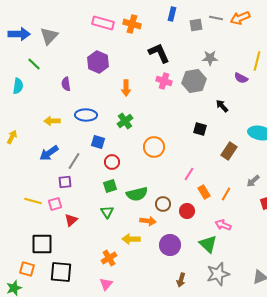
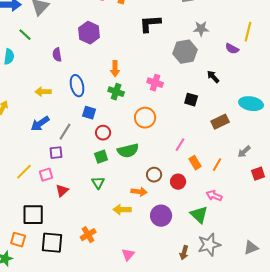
black L-shape: (159, 53) -> (150, 24), turned -70
pink cross: (164, 81) -> (155, 83), moved
orange arrow: (126, 88) -> (115, 69), moved
blue ellipse: (86, 115) -> (77, 86), turned 75
green cross: (125, 121) -> (116, 92), turned -35
brown rectangle: (229, 151) -> (220, 122), turned 30
green semicircle: (137, 194) -> (128, 151), moved
yellow line: (33, 201) -> (24, 172), turned -60
orange cross: (109, 258) -> (88, 235), moved
brown arrow: (181, 280) -> (184, 253), moved
pink triangle: (106, 284) -> (128, 255), moved

